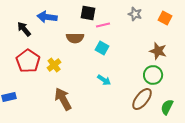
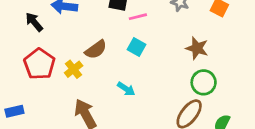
brown semicircle: (75, 38) -> (96, 50), moved, turned -36
brown star: (158, 51) -> (197, 48), moved
cyan arrow: (104, 80) -> (126, 89), moved

